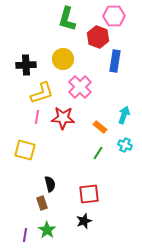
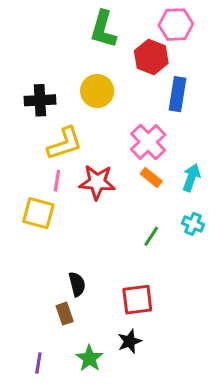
pink cross: (80, 87) -> (148, 142), moved
orange rectangle: (100, 127) -> (151, 178), moved
yellow square: (25, 150) -> (38, 213), moved
green star: (47, 230) -> (89, 358), moved

